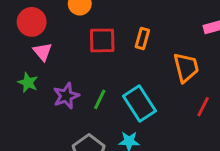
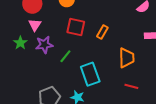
purple star: (66, 96) -> (44, 45), moved
green line: (100, 99) -> (65, 56), moved
red line: (203, 107) -> (131, 86), turned 64

